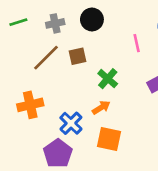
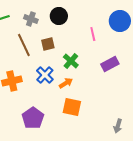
gray cross: (55, 23) -> (31, 19), turned 32
brown line: (46, 58) -> (24, 45), turned -70
blue cross: (71, 123) -> (45, 75), moved

